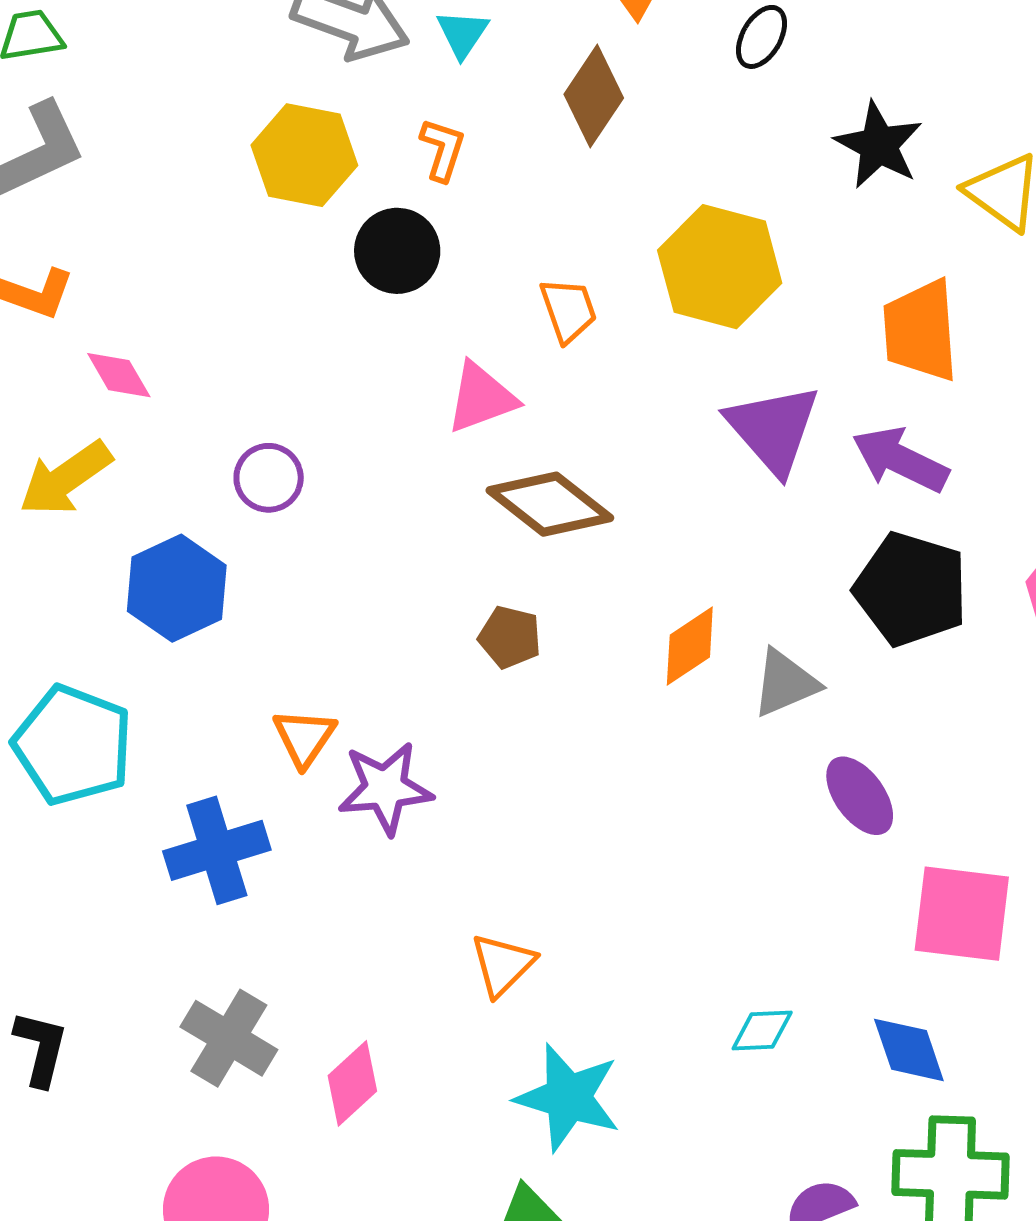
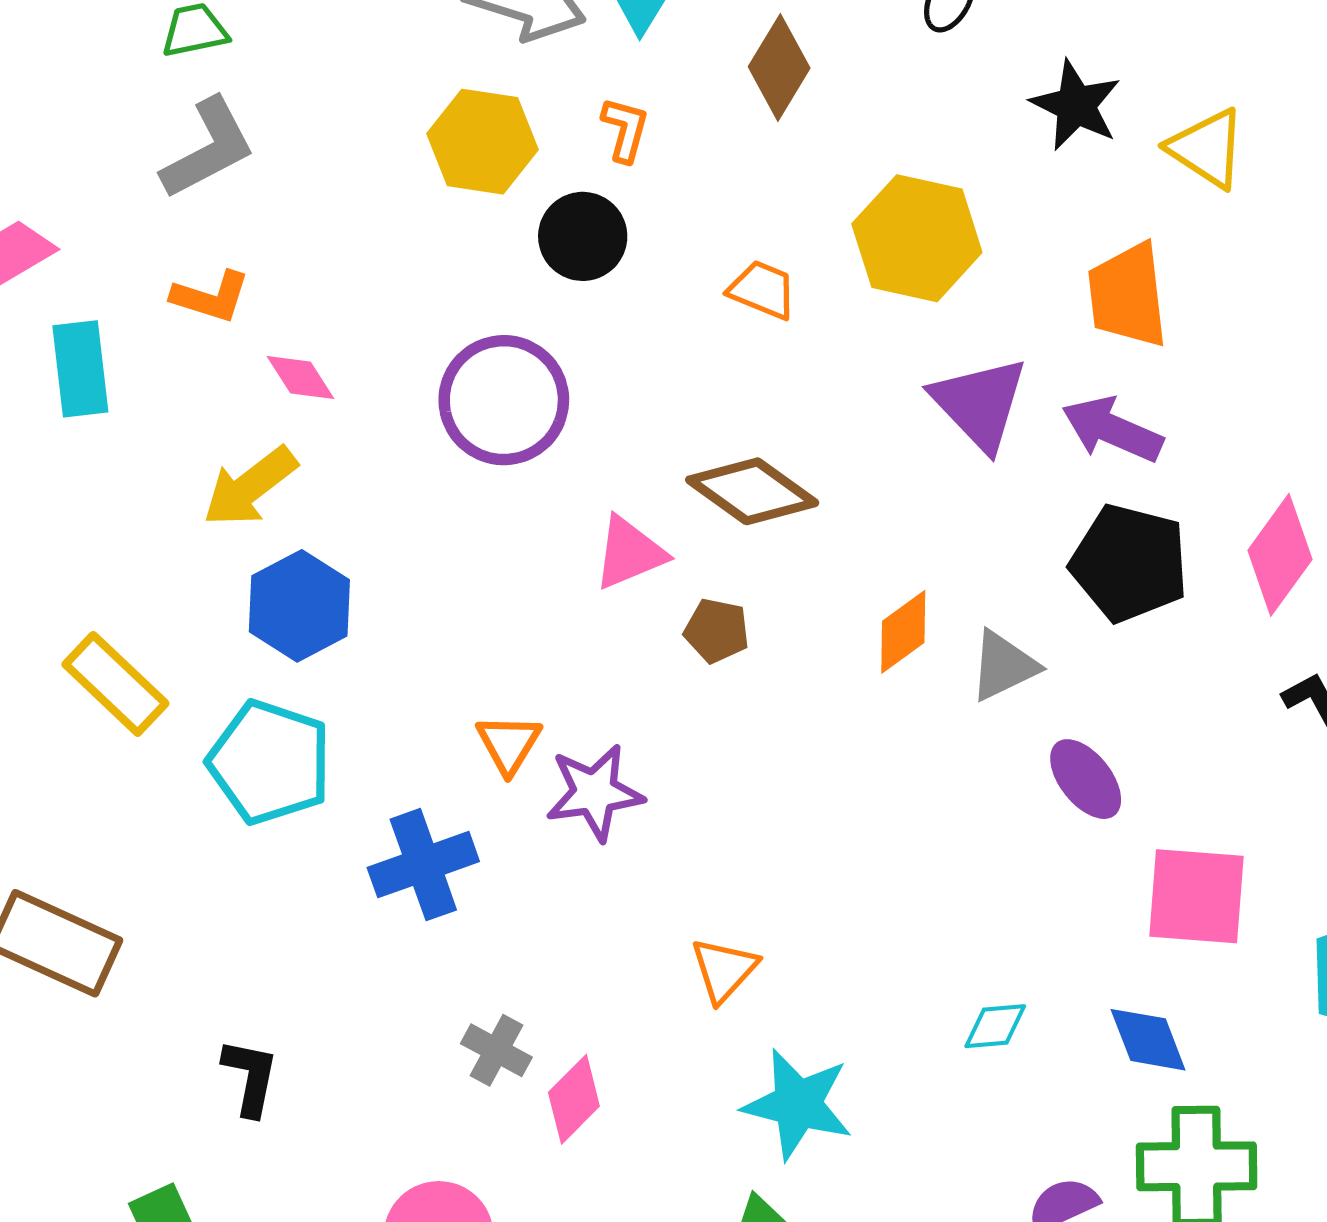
orange trapezoid: (568, 310) -> (762, 290), turned -46
pink triangle: (481, 398) -> (630, 553), moved
purple circle: (269, 478) -> (504, 400), moved, size x1.8
blue hexagon: (177, 588) -> (299, 606), moved
gray cross: (229, 1038) -> (496, 1050), moved, size x0.7

